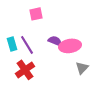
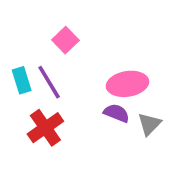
pink square: (36, 14) -> (65, 40), moved, turned -32
purple semicircle: (55, 41) -> (117, 113), moved

